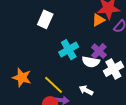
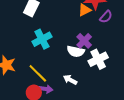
cyan cross: (69, 50) -> (42, 39), moved

